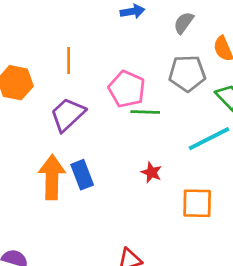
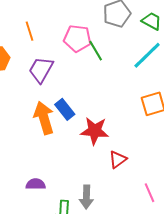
green line: (145, 112) -> (96, 51), turned 75
red star: (151, 172) -> (95, 131), moved, size x1.8

